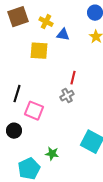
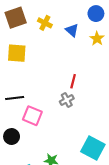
blue triangle: (63, 35) -> (72, 30), moved, turned 32
yellow square: (39, 51) -> (17, 53), moved
black line: (17, 94) -> (15, 98), turned 66

